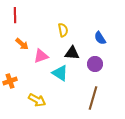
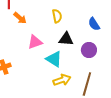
orange arrow: (22, 44) -> (20, 18), moved
yellow arrow: (37, 100) -> (62, 80), moved, turned -48

